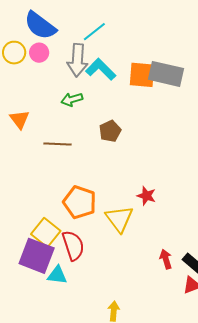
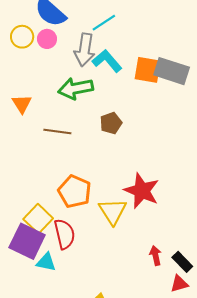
green arrow: (72, 99) -> (76, 88), size x1.6
red star: (146, 196) -> (142, 191), size x1.8

